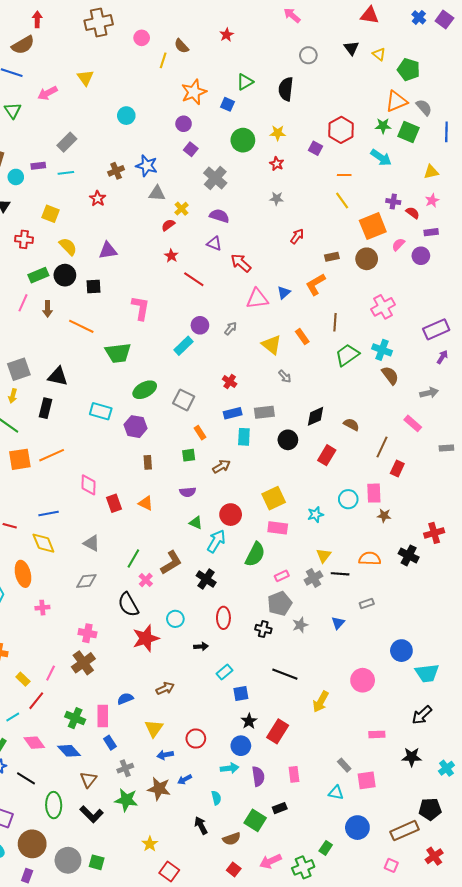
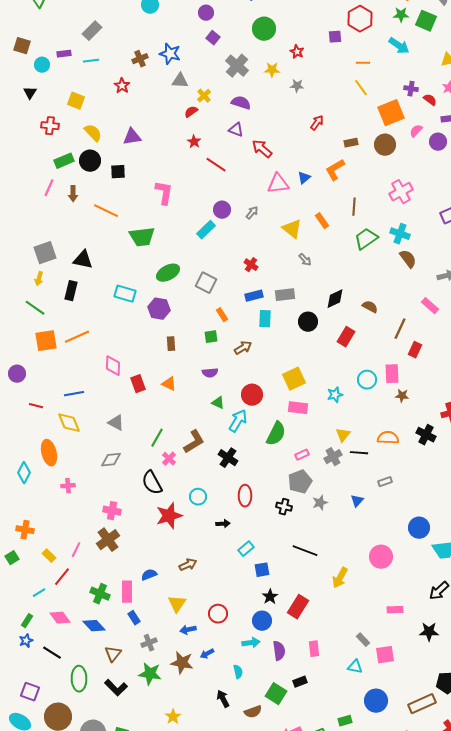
yellow star: (278, 133) -> (272, 70), moved
purple square: (316, 148) -> (335, 37), turned -32
green rectangle: (326, 848) -> (345, 721), turned 40

